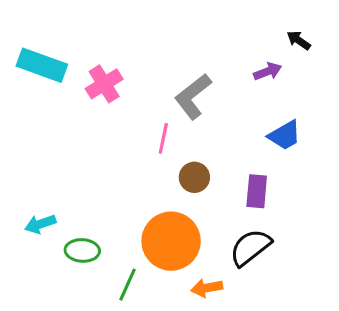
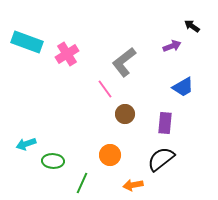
pink line: (163, 138) -> (105, 89), turned -48
orange circle: (171, 241) -> (110, 155), size x0.6

